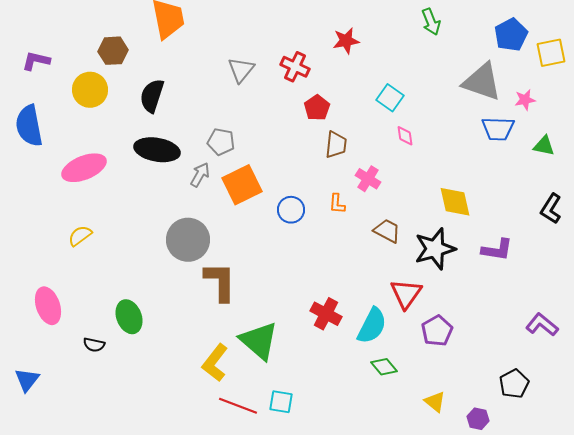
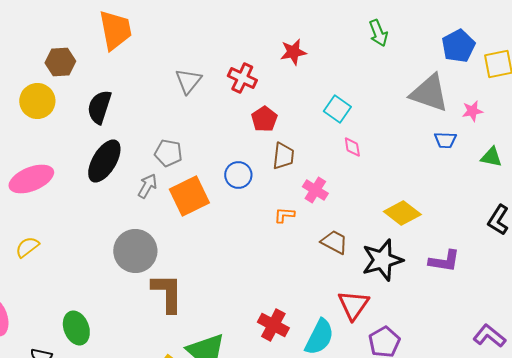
blue trapezoid: (498, 129) -> (445, 140), size x0.7
black ellipse: (157, 150) -> (104, 161), turned -69
yellow diamond: (455, 202) -> (402, 213), turned -39
orange L-shape: (337, 204) -> (284, 215), turned 90
blue circle: (291, 210) -> (238, 175), moved

